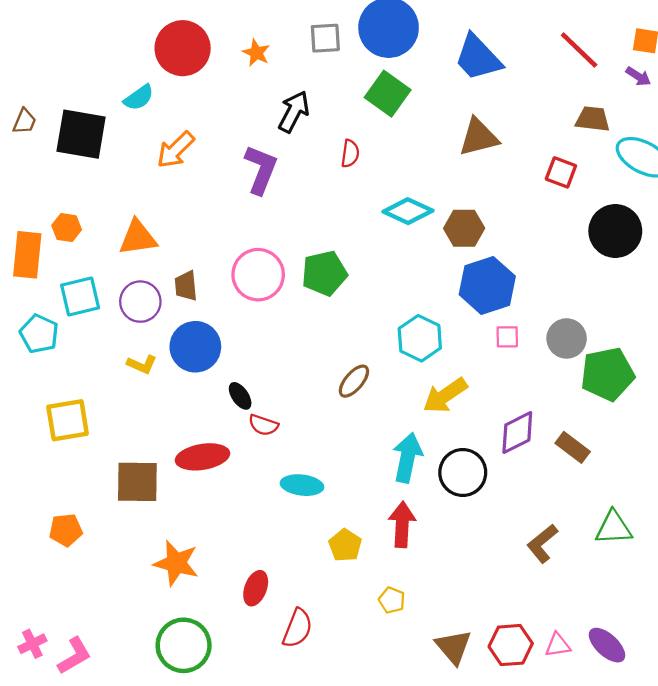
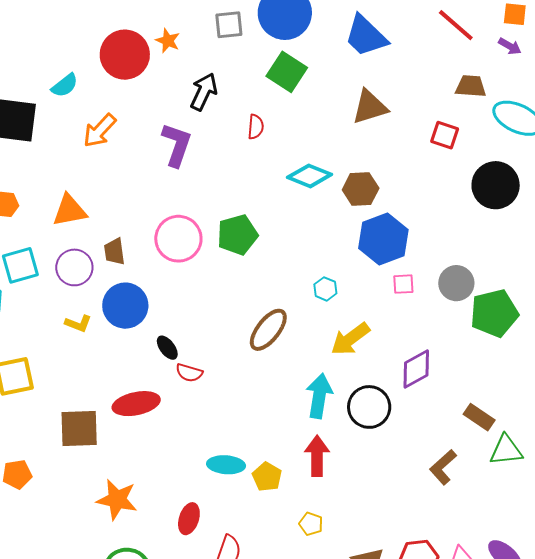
red circle: (183, 48) -> (125, 55), moved
cyan hexagon: (420, 338) -> (325, 289), size x0.6
brown ellipse: (354, 381) -> (268, 330), size x1.4
brown rectangle: (573, 447) -> (479, 417), moved
cyan ellipse: (302, 485) -> (226, 465), moved

